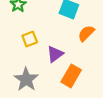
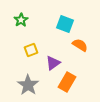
orange semicircle: (86, 33) -> (80, 45), turned 77

